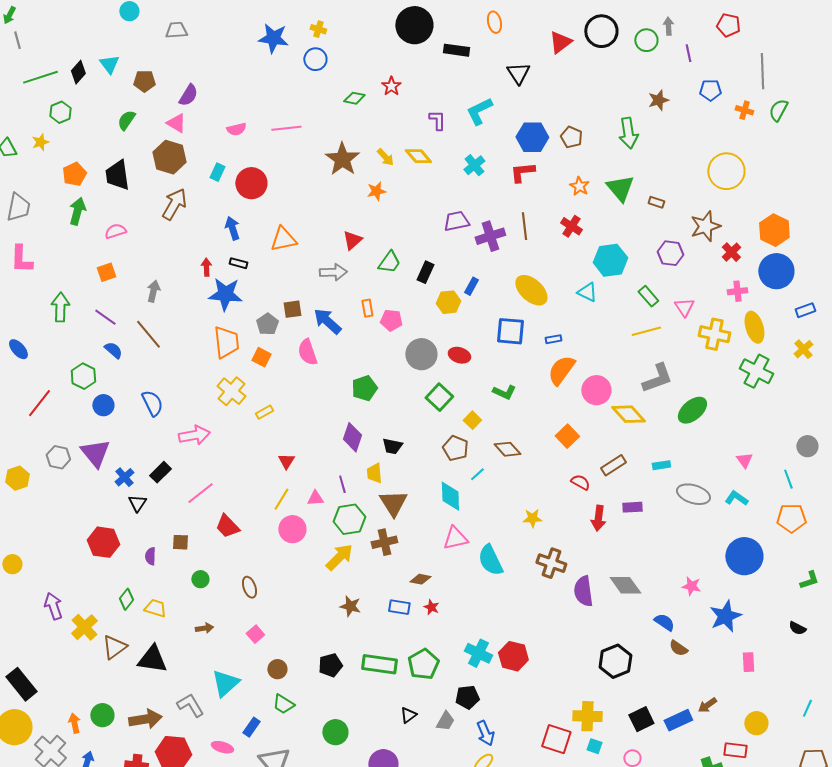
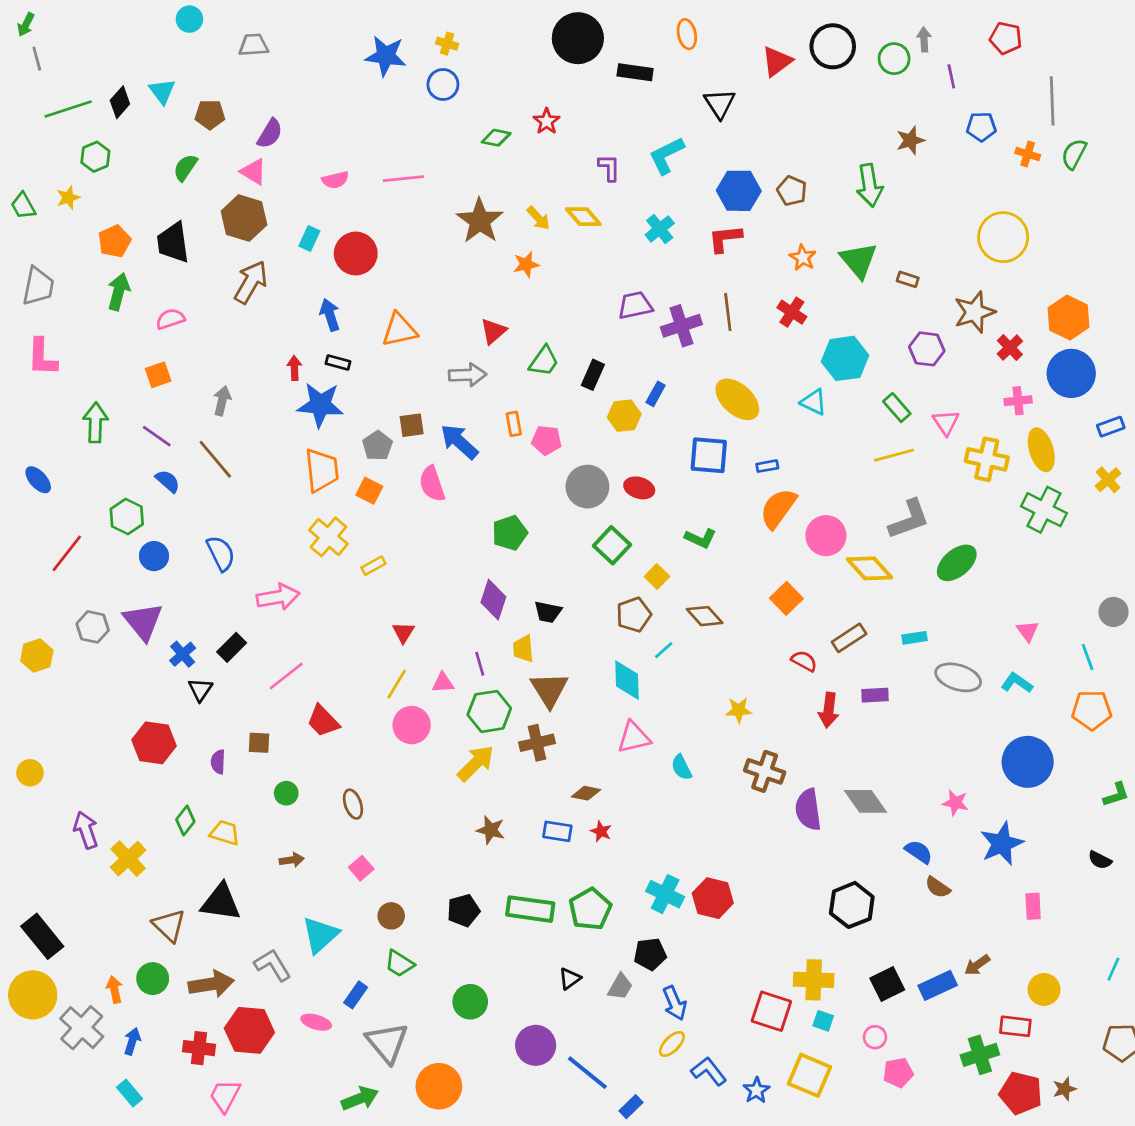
brown pentagon: (455, 448) -> (634, 615), turned 30
cyan semicircle: (490, 560) -> (681, 767), size x0.6
brown triangle: (114, 647) -> (169, 925), moved, turned -40

